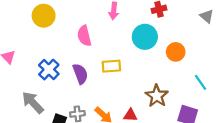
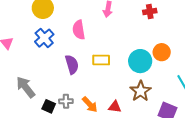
cyan circle: (145, 37) -> (140, 61), moved
blue cross: (49, 70) -> (44, 38), moved

